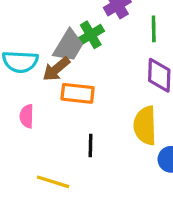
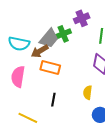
pink semicircle: (27, 116) -> (18, 77), size x1.5
yellow semicircle: (145, 126) -> (88, 93), size x0.6

